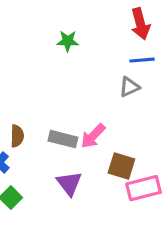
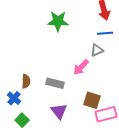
green star: (68, 41) -> (58, 21), size x1.5
pink arrow: (93, 136) -> (81, 67), moved

